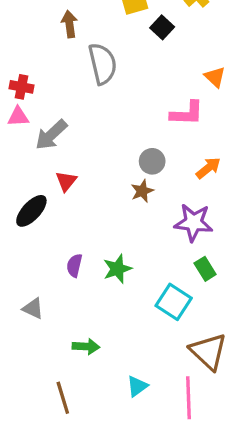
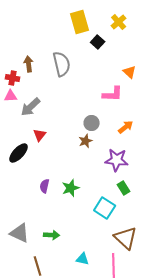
brown arrow: (69, 24) -> (29, 64), moved
gray triangle: (33, 308) -> (20, 233), moved, size x1.5
cyan triangle: (137, 386) -> (83, 259), turned 48

